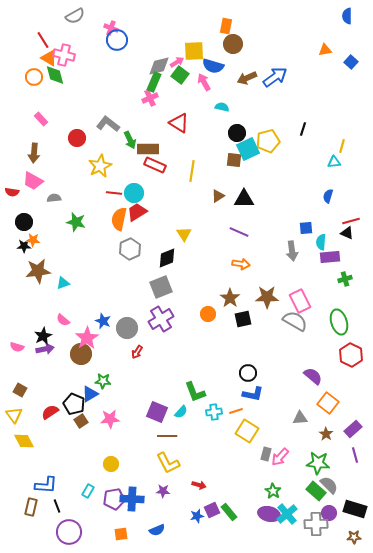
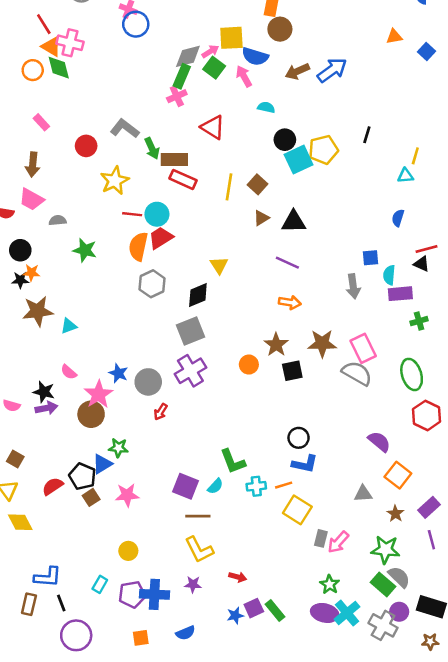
brown square: (234, 160) -> (258, 184), moved, turned 35
black star: (43, 336) -> (44, 392), turned -30
gray cross: (316, 524) -> (383, 625), turned 30

